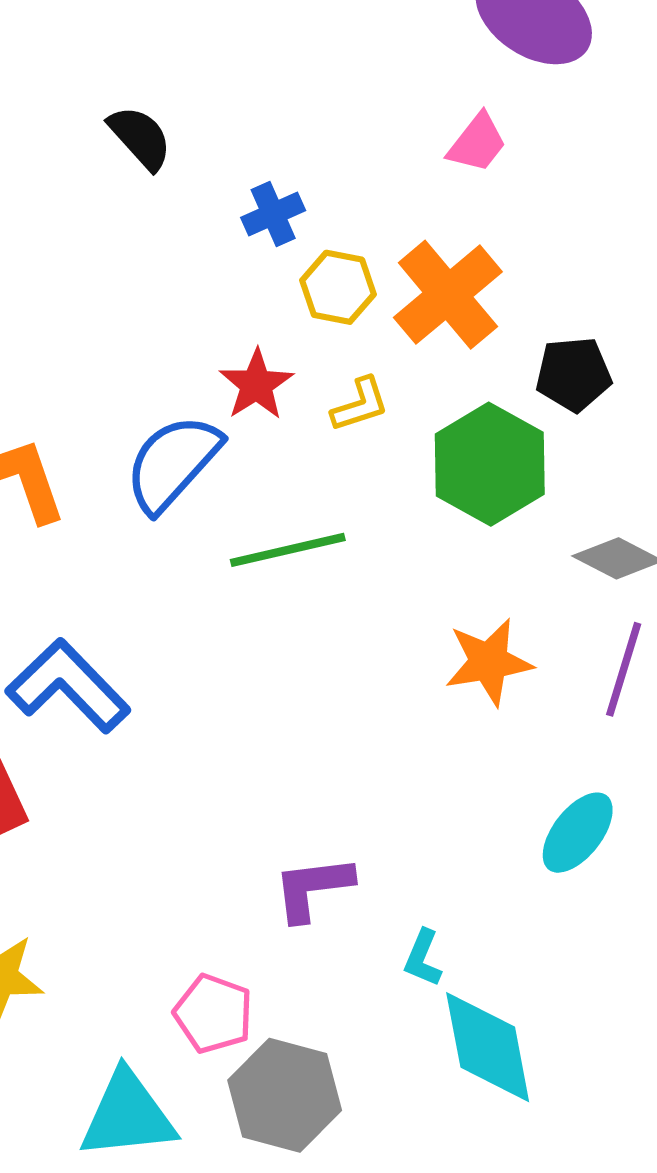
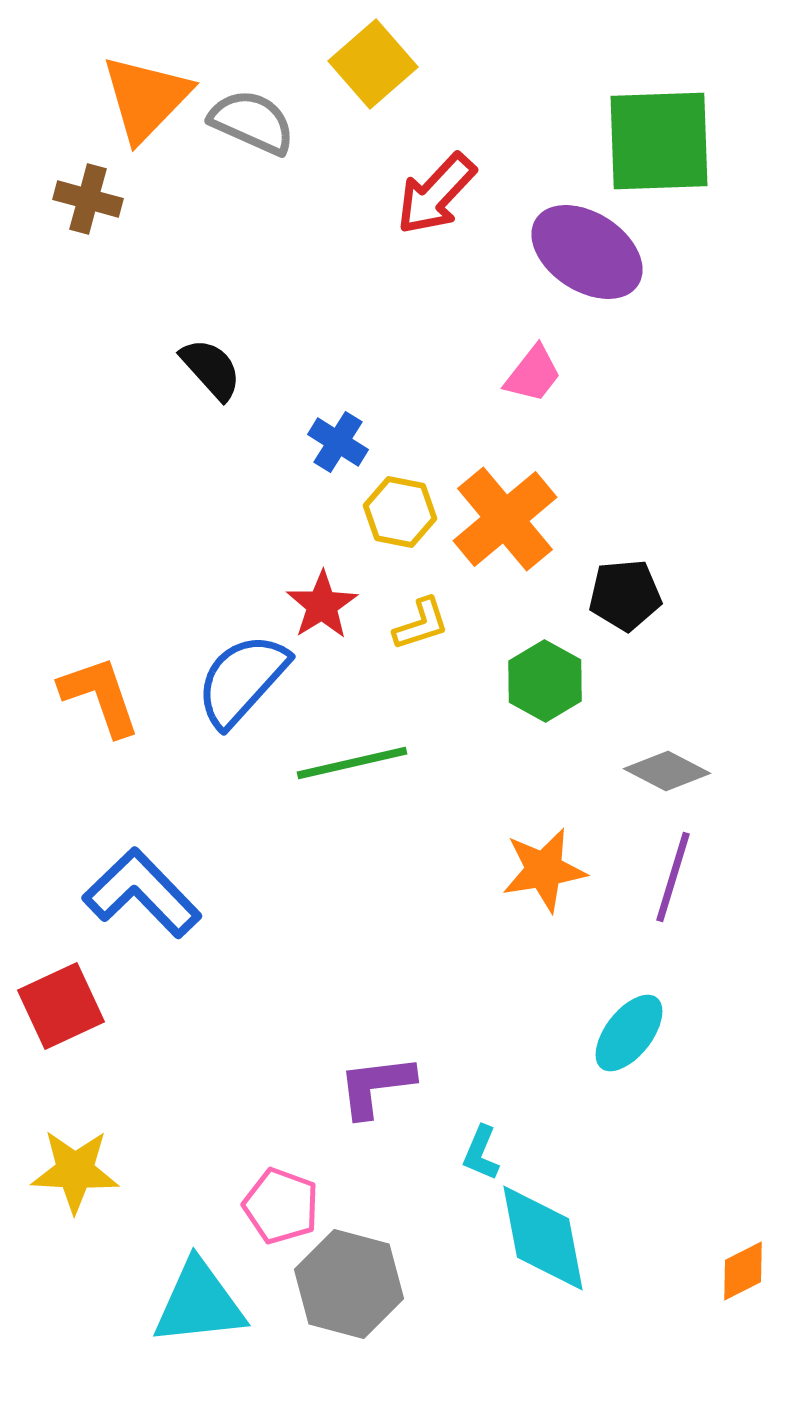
blue cross: (273, 214) -> (338, 442), turned -34
green hexagon: (490, 464) -> (545, 681), size x0.7

